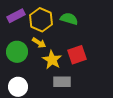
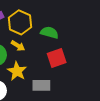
green semicircle: (69, 19) -> (49, 33), moved
yellow star: (52, 60) -> (17, 71), moved

